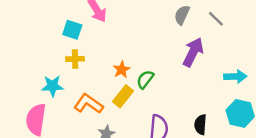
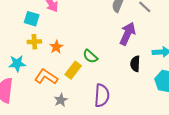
orange star: (122, 70) -> (56, 47), moved
green semicircle: (145, 79) -> (90, 56), turned -84
black semicircle: (200, 125) -> (135, 64), moved

